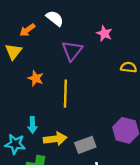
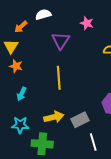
white semicircle: (55, 18) -> (43, 15), turned -49
orange star: (36, 78) -> (16, 66), moved
cyan arrow: (32, 125) -> (22, 94), moved, turned 32

